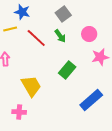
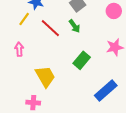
yellow line: (10, 29) -> (24, 19), turned -40
pink circle: (89, 34) -> (114, 11), moved

